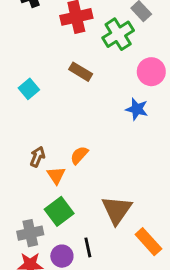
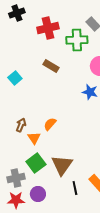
green cross: (118, 34) -> (77, 40), turned 30
brown triangle: (117, 210) -> (62, 165), moved
black line: (88, 247) -> (75, 188), moved

